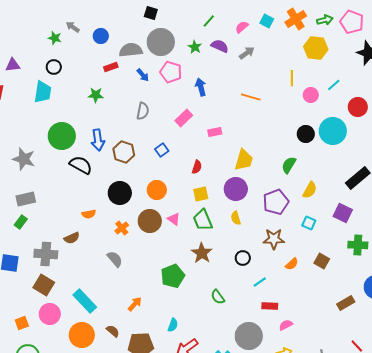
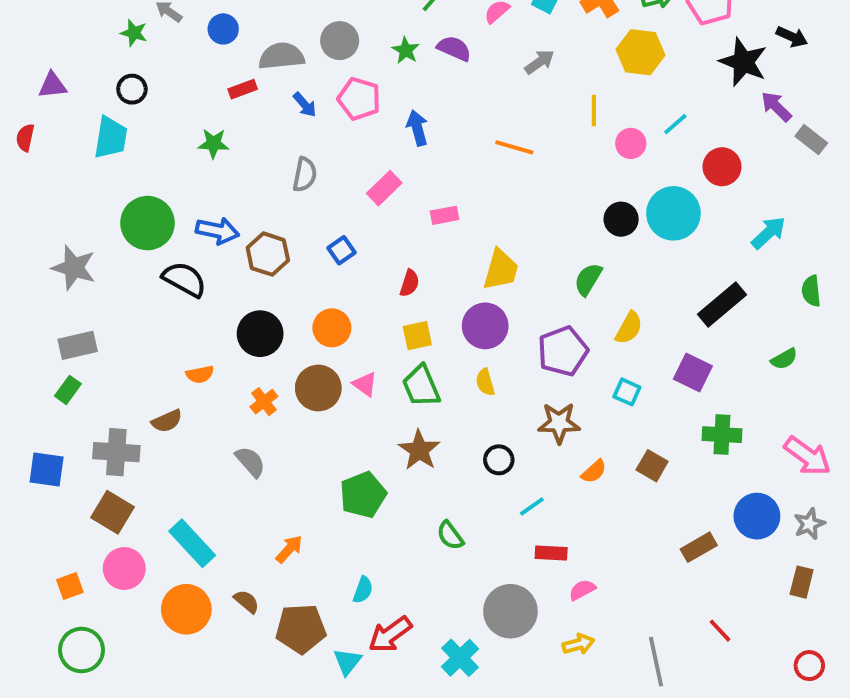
gray circle: (161, 42) -> (340, 41), size x0.7
gray arrow: (247, 53) -> (540, 62), moved
blue arrow: (98, 140) -> (217, 231), turned -70

